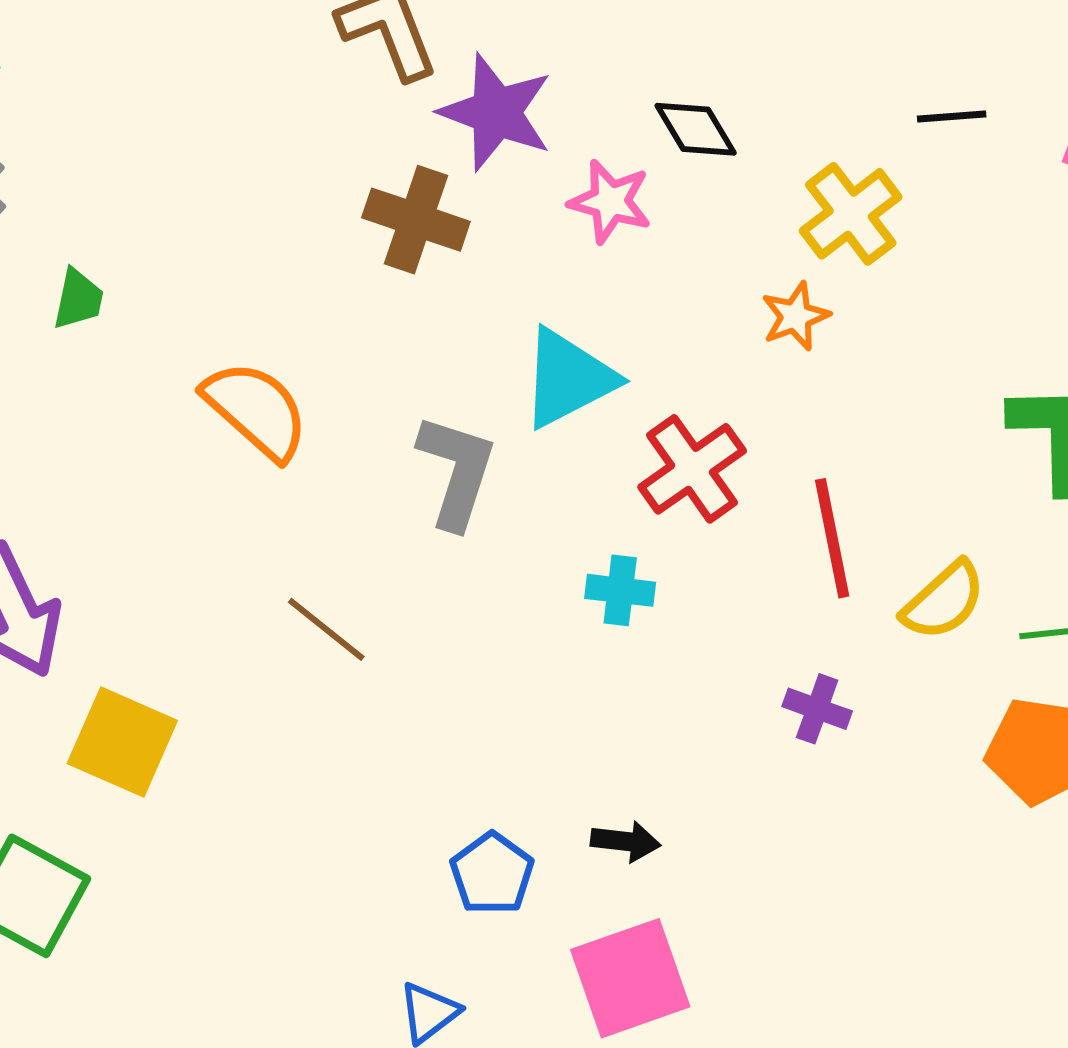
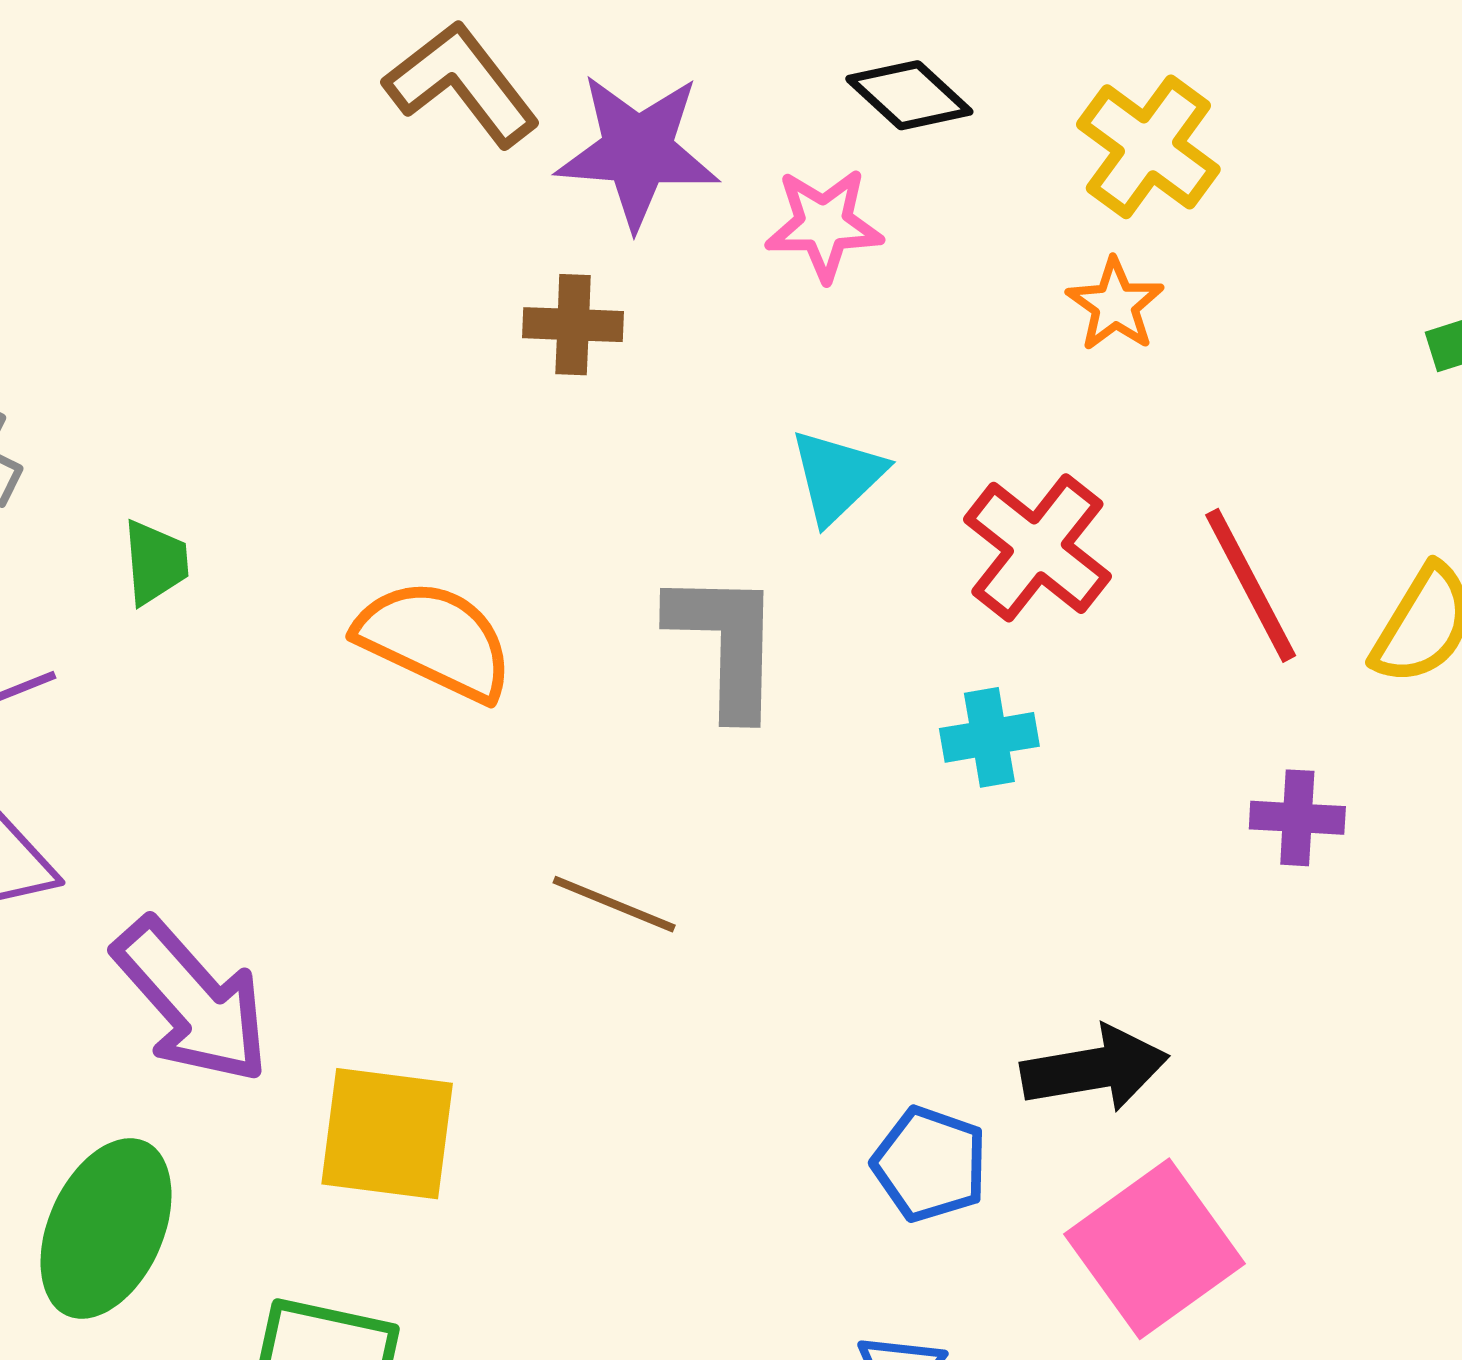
brown cross: (416, 220) -> (573, 325), size x0.7
cyan triangle: (568, 378) -> (837, 476), size x0.7
black arrow: (626, 841) -> (1095, 1069), size x1.5

